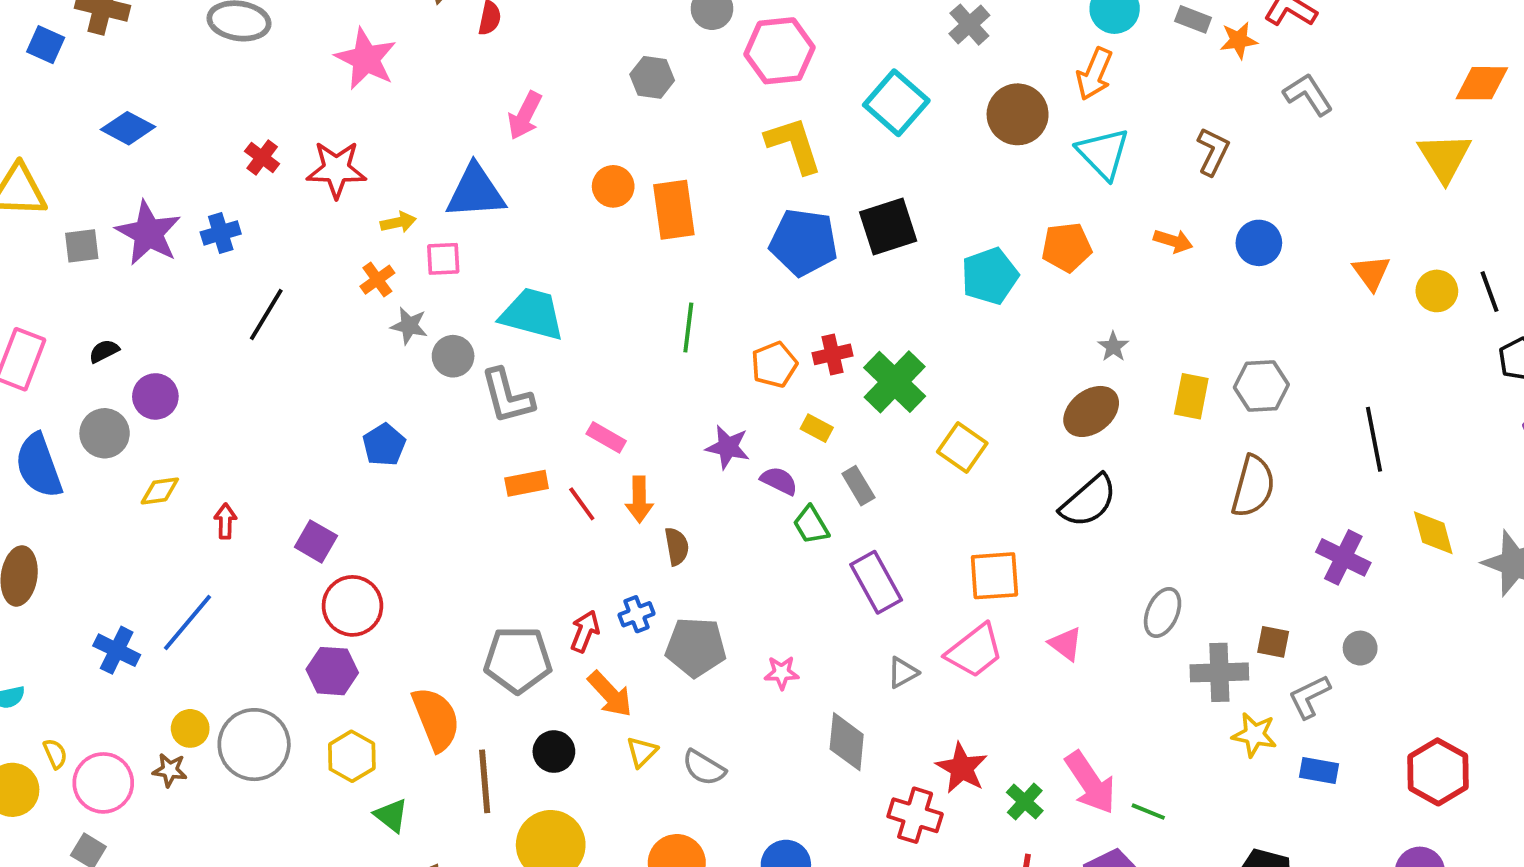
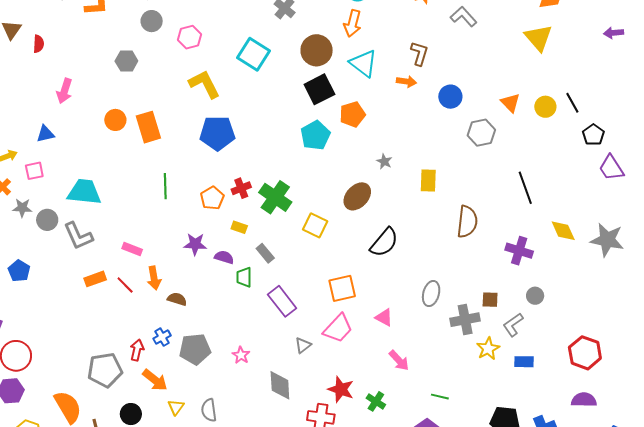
pink hexagon: (780, 51) -> (190, 37), size x0.7
blue triangle: (476, 192) -> (45, 134), size x0.6
black square: (888, 227) -> (319, 89), moved
orange arrow: (1173, 241) -> (406, 81), moved
gray hexagon: (1261, 386) -> (481, 133), moved
brown ellipse: (1091, 411) -> (357, 196), moved
green trapezoid: (811, 525) -> (244, 277), turned 40
brown semicircle: (677, 546) -> (177, 299), turned -54
pink star: (782, 673) -> (241, 355), turned -30
yellow star: (1254, 735) -> (488, 349), turned -30
gray semicircle: (704, 768) -> (209, 410), turned 60
pink arrow: (1090, 783) -> (399, 360), moved, size x0.7

